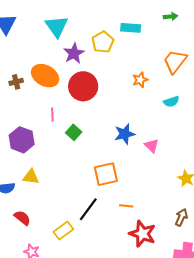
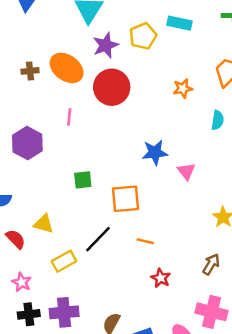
cyan semicircle: (171, 102) -> (218, 120), turned -70
green square: (74, 132) -> (83, 180), moved, turned 35
yellow triangle: (31, 177) -> (44, 224), moved
red star: (142, 234) -> (161, 278), size x0.6

